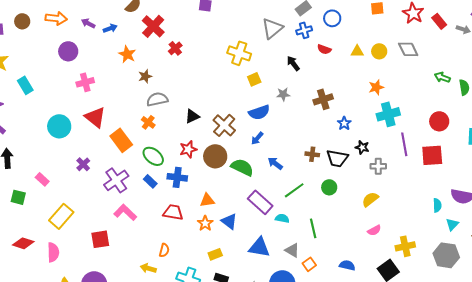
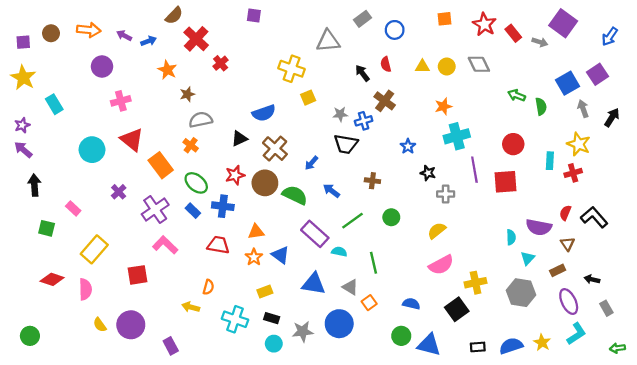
gray triangle: (272, 28) -> (328, 41), turned 35
blue cross: (304, 30) -> (364, 121), moved
red semicircle: (324, 49) -> (386, 64), turned 56
black arrow: (293, 63) -> (362, 73), moved
brown cross: (323, 99) -> (385, 101), moved, turned -36
blue semicircle: (259, 112) -> (264, 113), moved
black trapezoid: (337, 158) -> (346, 144), moved
pink semicircle: (374, 230) -> (441, 265), size x1.6

